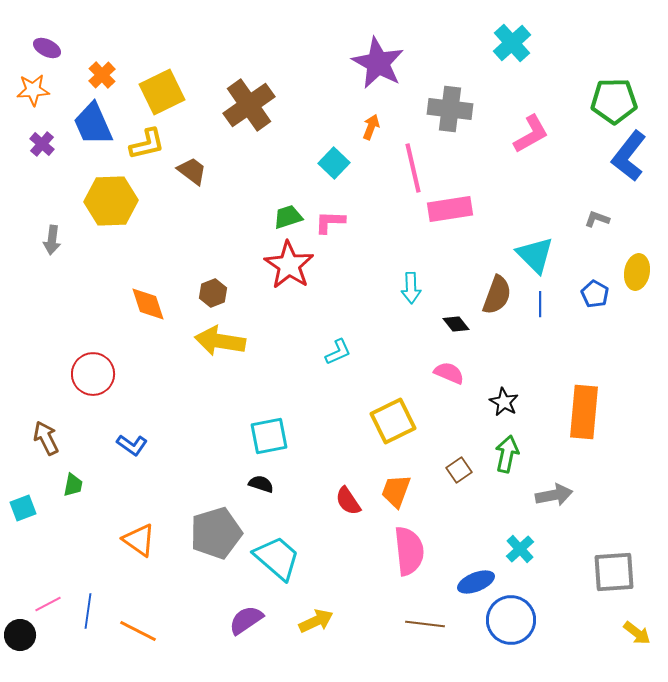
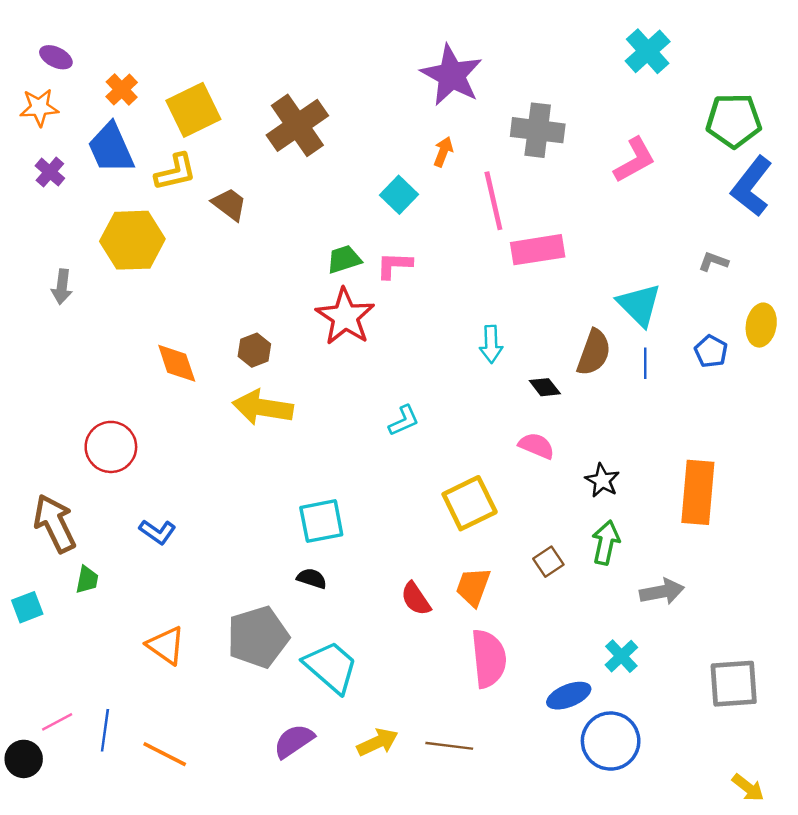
cyan cross: (512, 43) -> (648, 51), moved
brown arrow: (46, 438) -> (55, 523), size x1.4
brown line: (425, 624) -> (449, 746), moved
yellow arrow: (637, 633) -> (748, 788), moved

